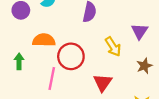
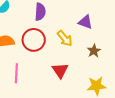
purple triangle: (139, 31) -> (85, 22), turned -35
red circle: (71, 56) -> (34, 40), moved

